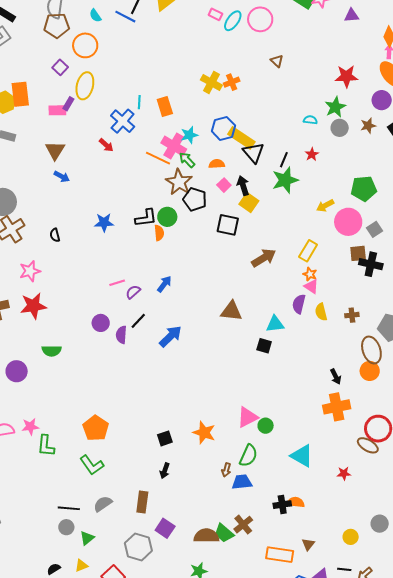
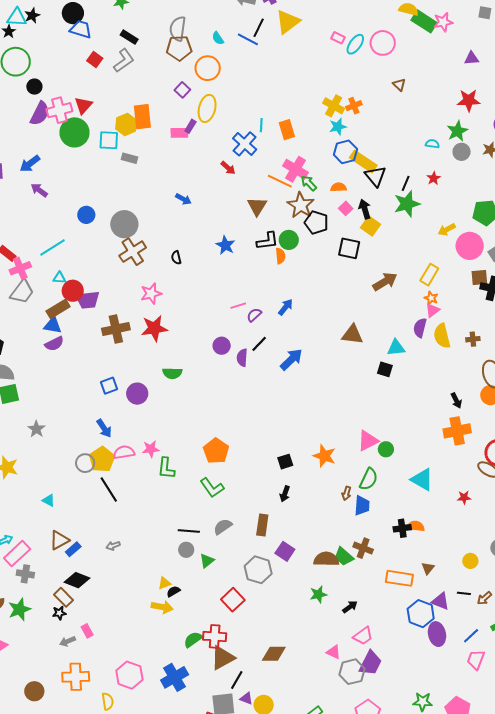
purple triangle: (352, 15) -> (471, 58), moved
cyan star: (189, 135) -> (338, 127), moved
brown triangle: (55, 150) -> (257, 206), moved
blue star: (104, 222) -> (225, 245), turned 30
pink triangle: (311, 286) -> (432, 310), turned 49
yellow semicircle: (321, 312) -> (442, 336), size x1.4
blue trapezoid: (242, 482) -> (362, 506), turned 100
brown cross: (243, 525) -> (363, 548), turned -30
yellow triangle: (81, 566) -> (164, 583), moved

